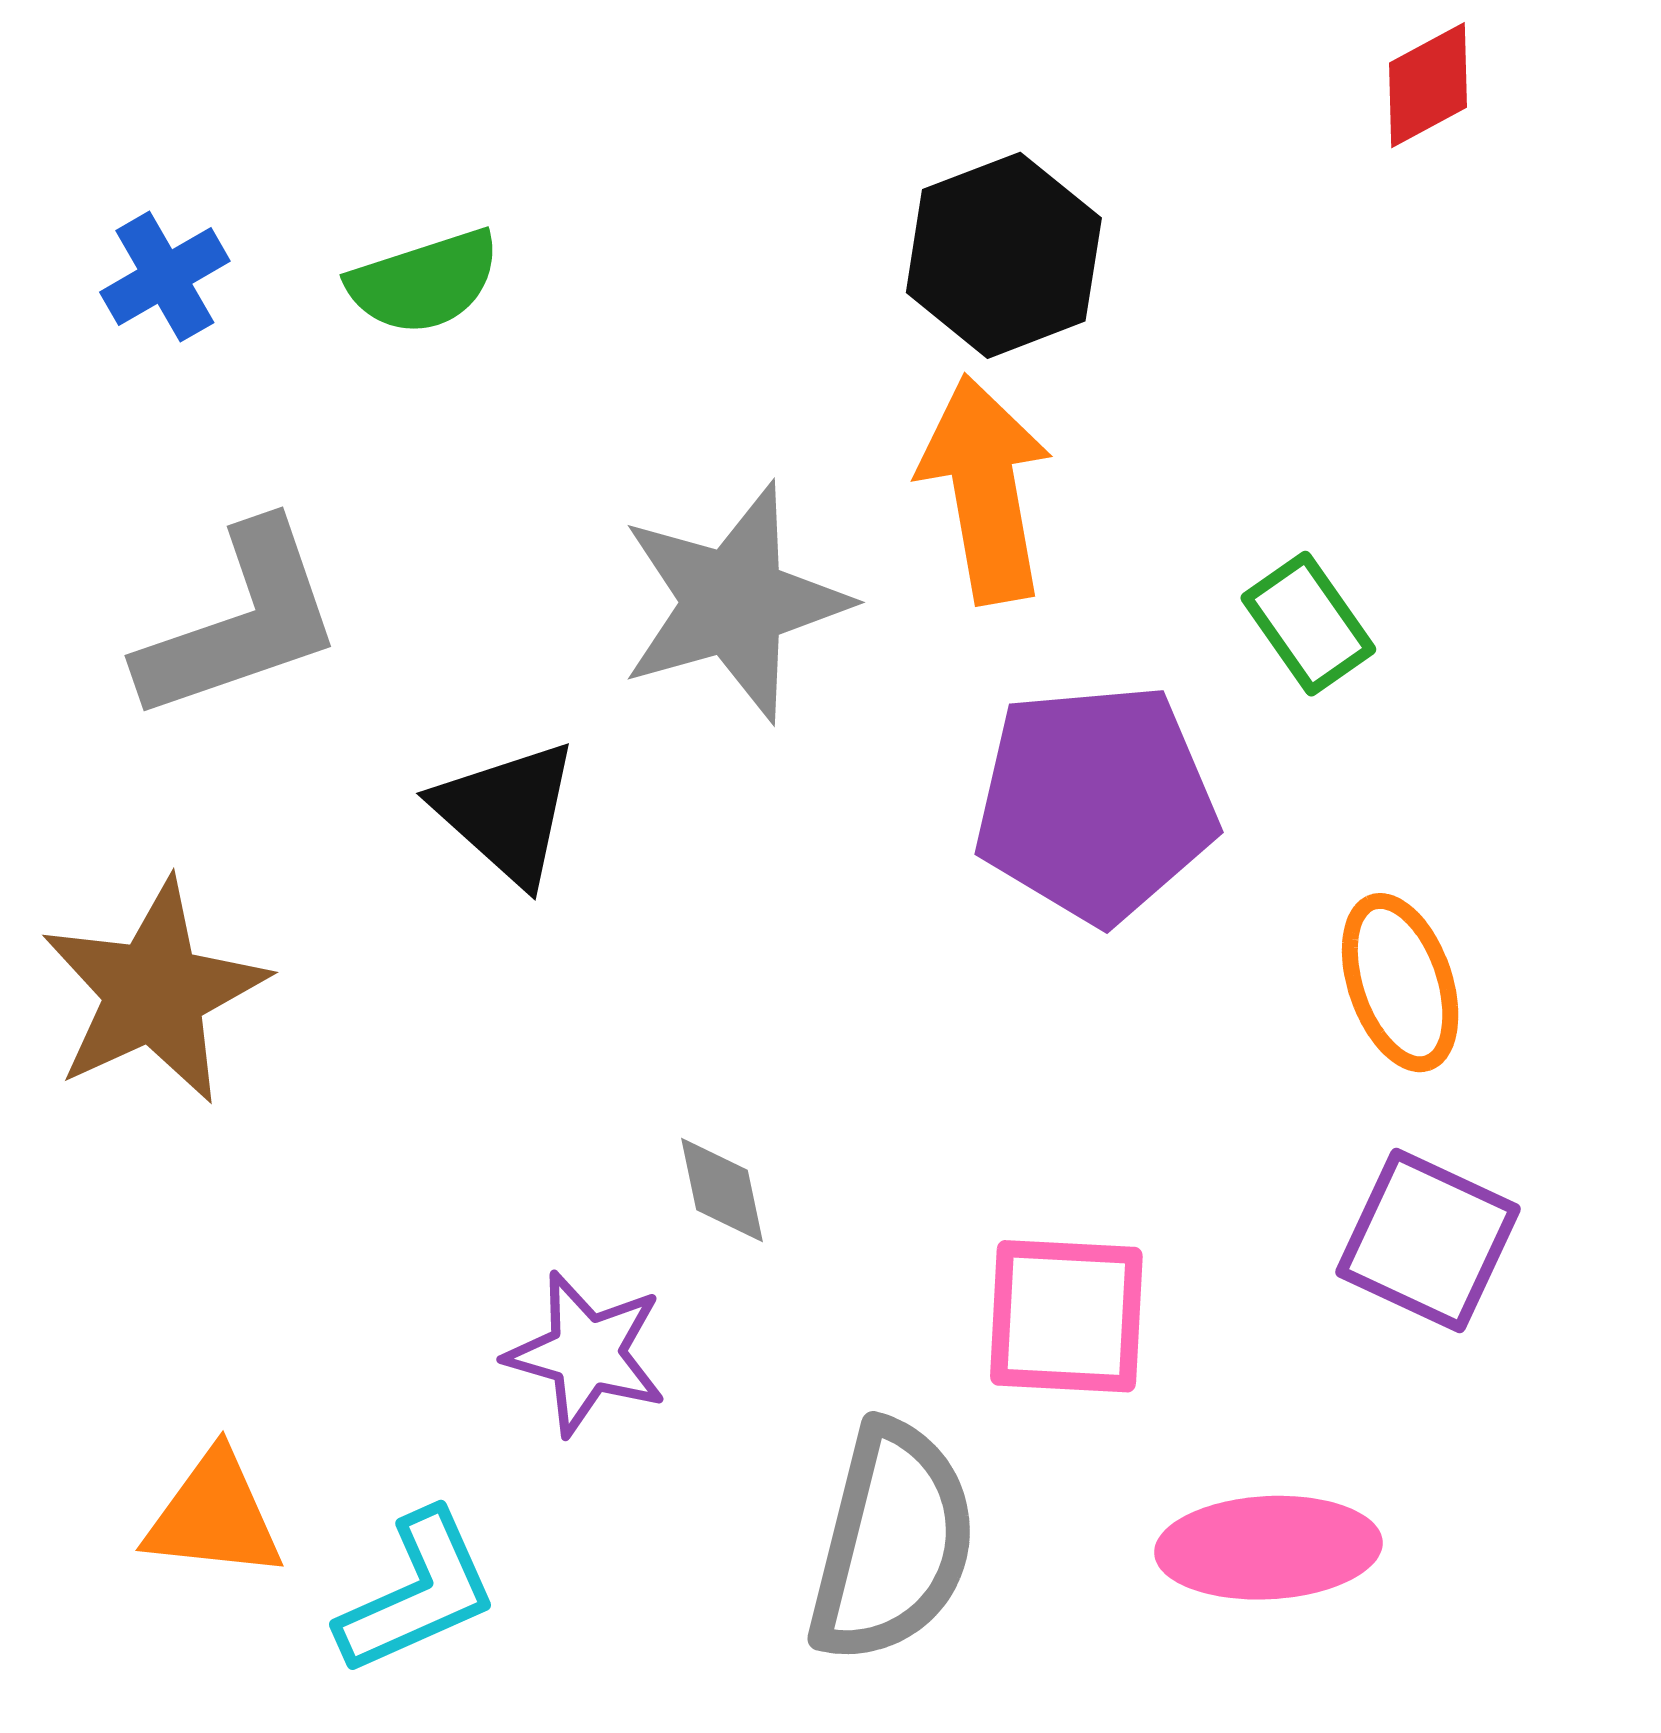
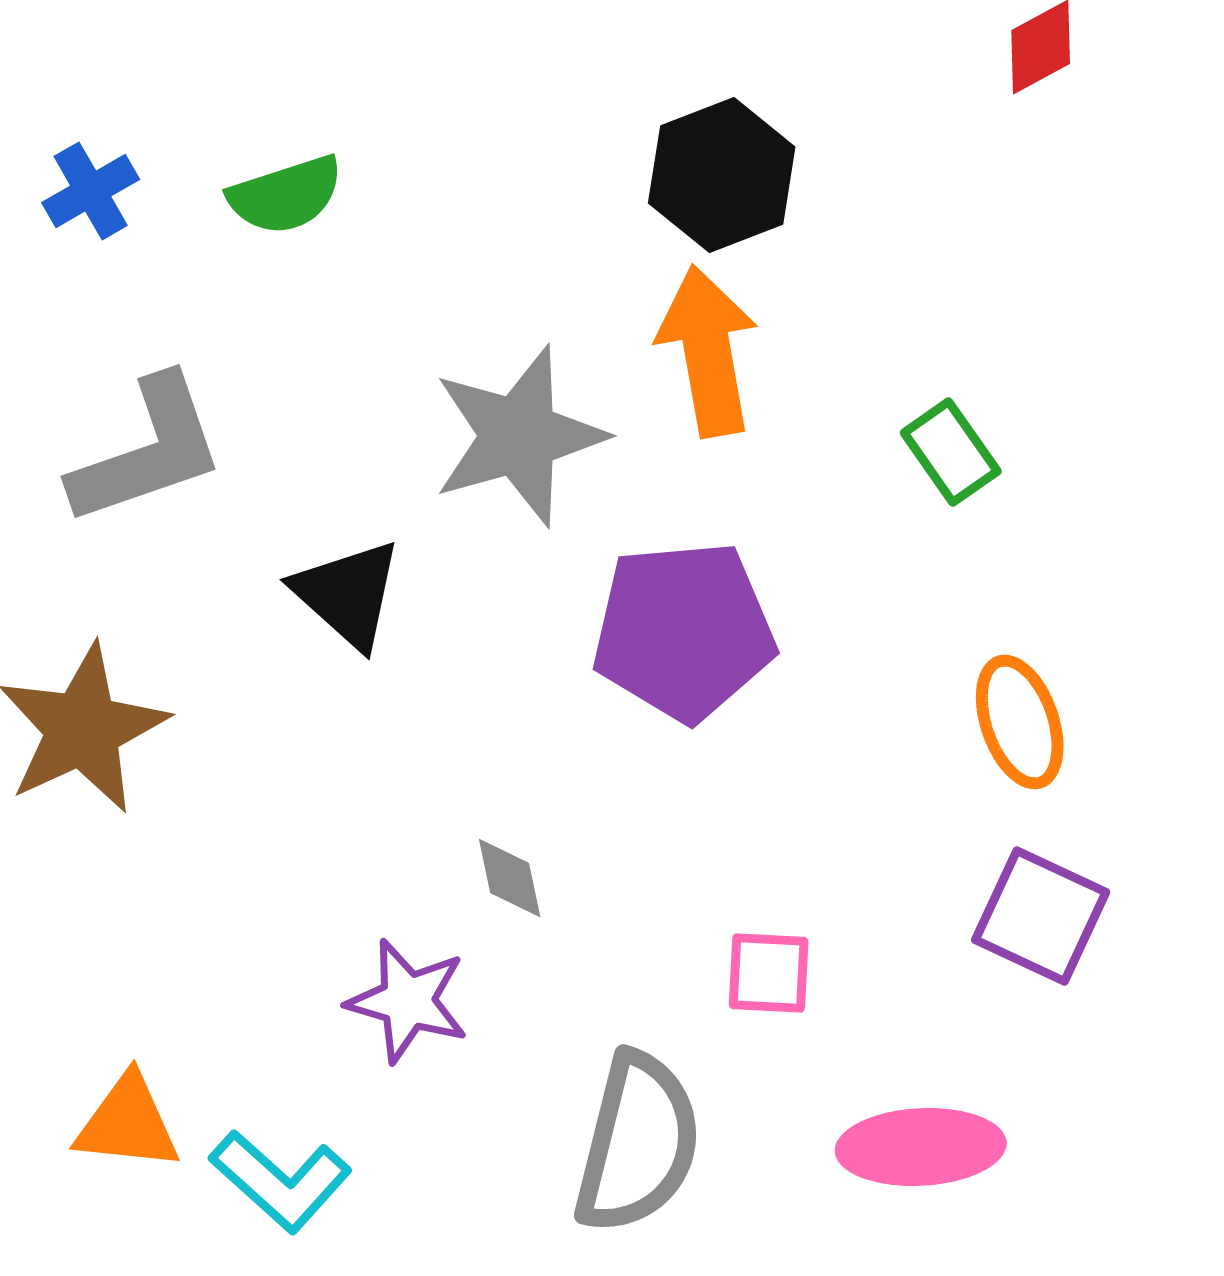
purple pentagon: (1096, 803) -> (684, 631), moved
pink square: (1066, 1316) -> (769, 973), size x0.7
cyan L-shape: (417, 1593) -> (281, 1181), turned 66

